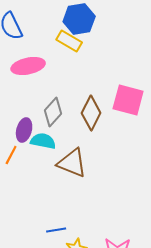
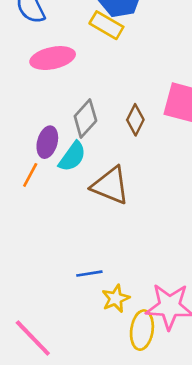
brown diamond: (91, 113) -> (135, 120), size x0.7
cyan semicircle: (43, 141) -> (72, 157), turned 115

